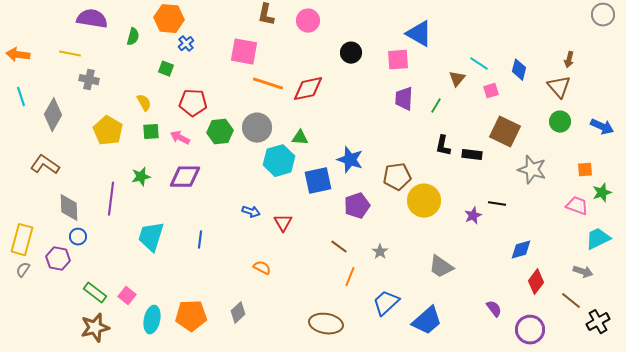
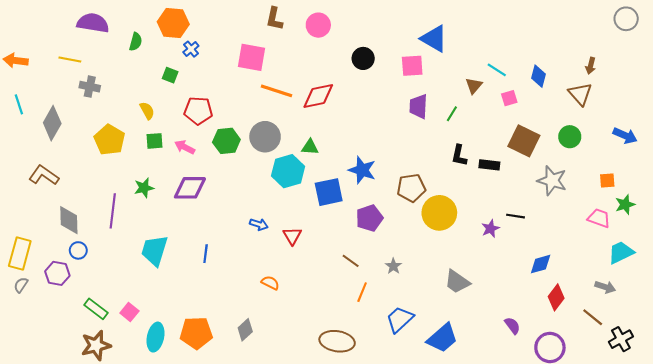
green circle: (560, 122) -> (570, 137), moved

